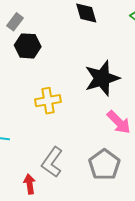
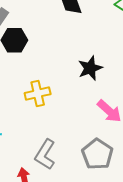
black star: (102, 78) -> (90, 68), size x0.7

